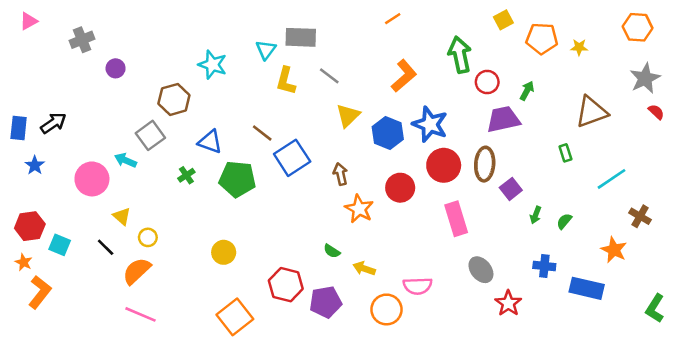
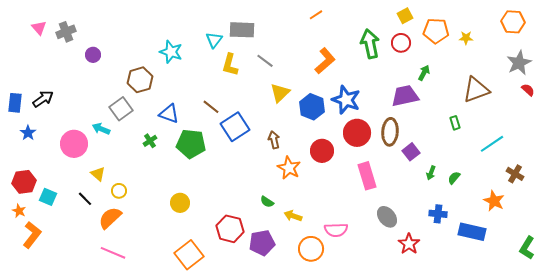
pink triangle: (29, 21) -> (39, 28), moved, turned -42
red circle: (487, 82) -> (401, 43), moved

